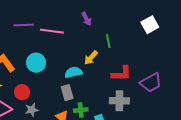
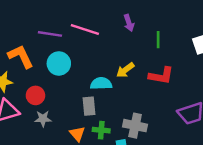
purple line: (24, 25) -> (50, 34), moved
green line: (108, 41) -> (158, 40), moved
red L-shape: (121, 74) -> (161, 76), moved
gray cross: (119, 101) -> (135, 126), moved

